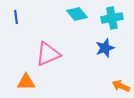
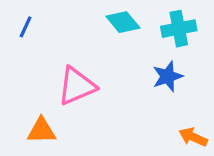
blue line: (16, 17) -> (26, 27), turned 32

